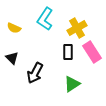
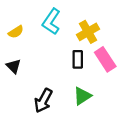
yellow semicircle: (14, 28) -> (16, 32), turned -56
black arrow: (35, 73) -> (43, 101), moved

